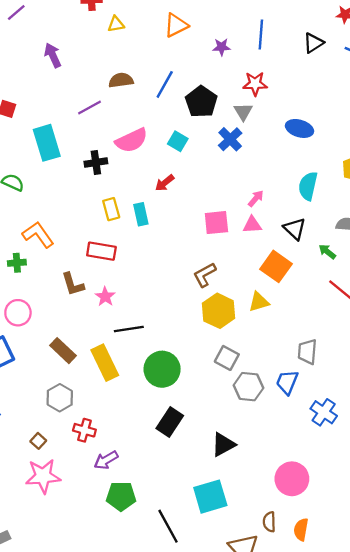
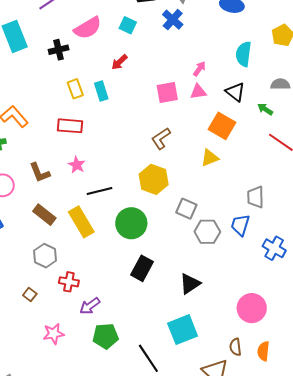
brown L-shape: (73, 284) -> (40, 173), moved
yellow hexagon: (219, 311) -> (154, 179), moved
pink star: (43, 476) -> (54, 334), moved, size x0.7

